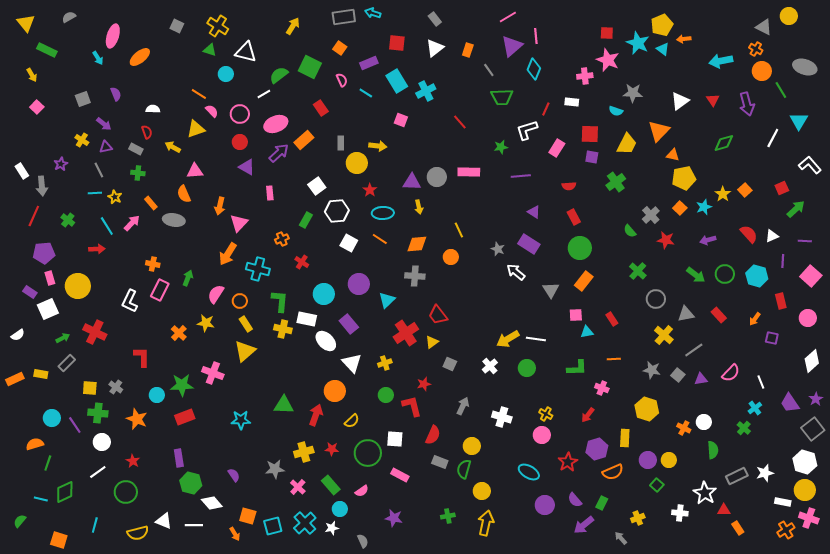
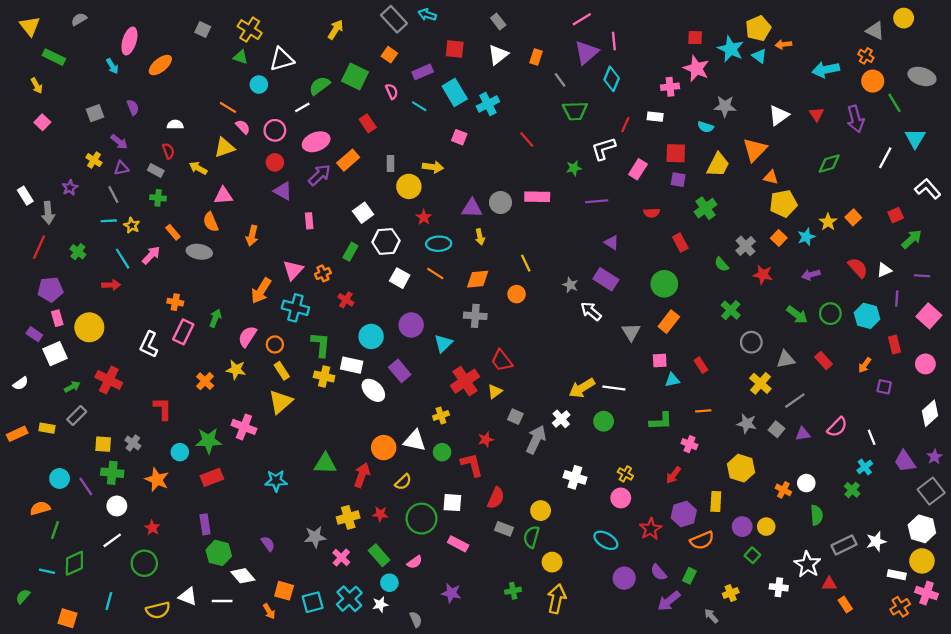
gray rectangle: (344, 17) -> (394, 19), turned 55
white triangle: (246, 52) -> (282, 59), turned -30
red rectangle: (574, 217) -> (680, 243), moved
pink triangle: (239, 223) -> (293, 270), moved
white triangle: (352, 363) -> (415, 441), moved, turned -35
gray arrow: (463, 406) -> (536, 440), moved, size x1.4

